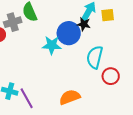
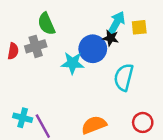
gray cross: (13, 22) -> (36, 46), moved
red circle: (111, 76) -> (143, 122), moved

